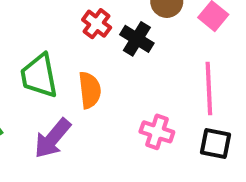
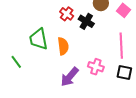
purple arrow: (52, 138) -> (70, 77), moved

